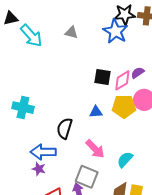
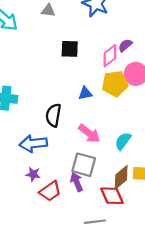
black square: (103, 77) -> (70, 49), moved
purple star: (39, 169) -> (33, 174), moved

